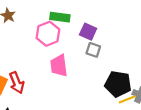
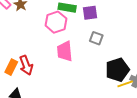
purple square: (88, 32) -> (90, 13), moved, turned -35
black pentagon: (118, 84) -> (117, 70), turned -30

